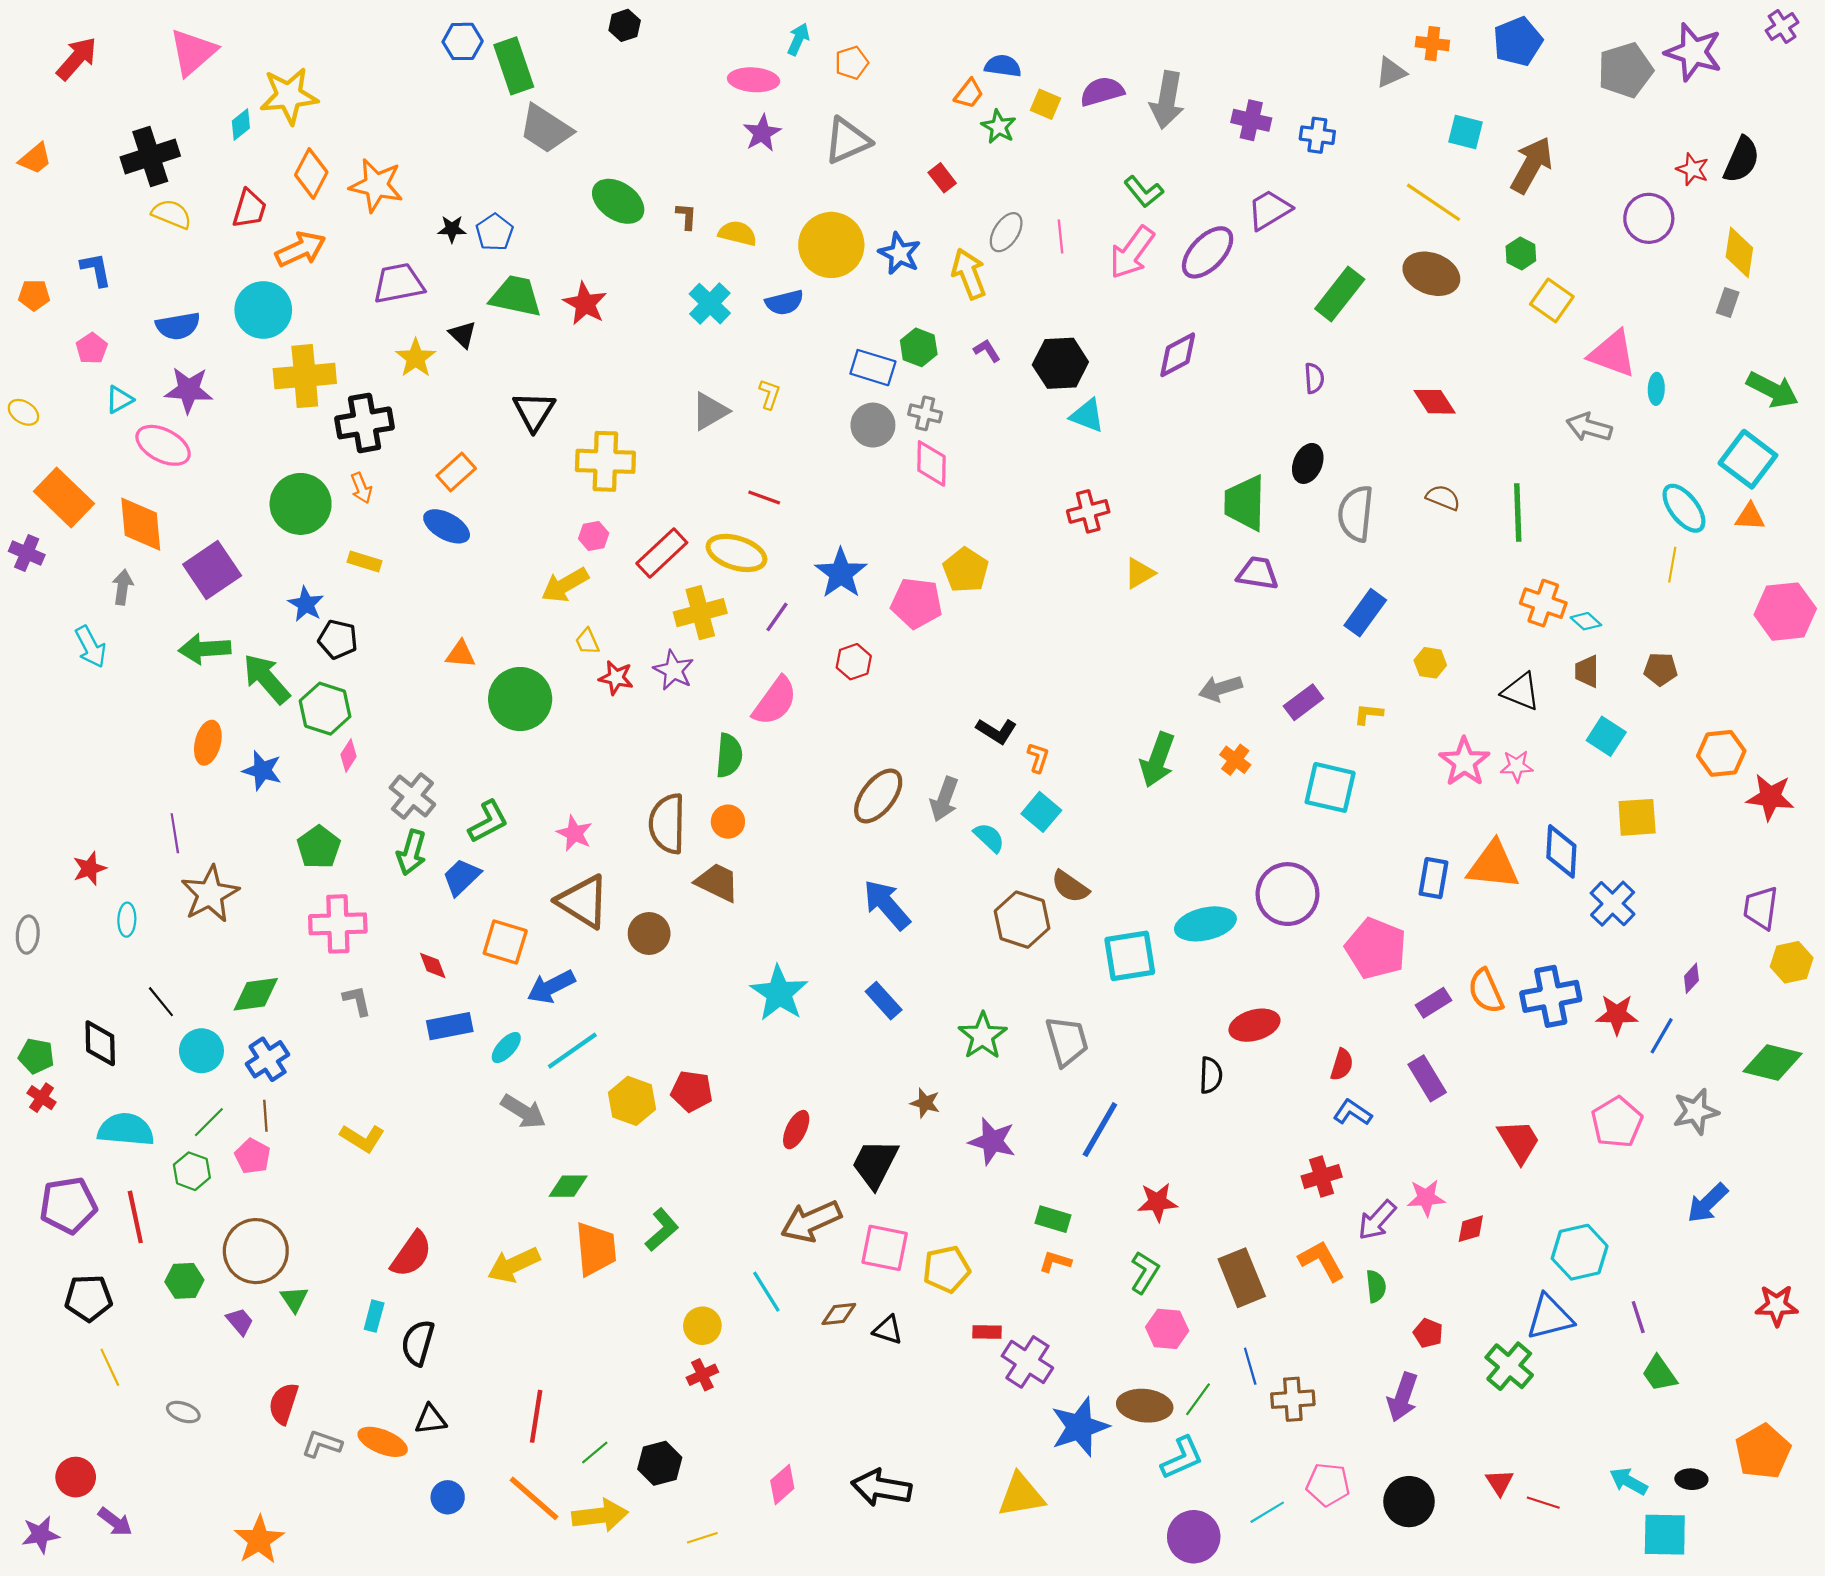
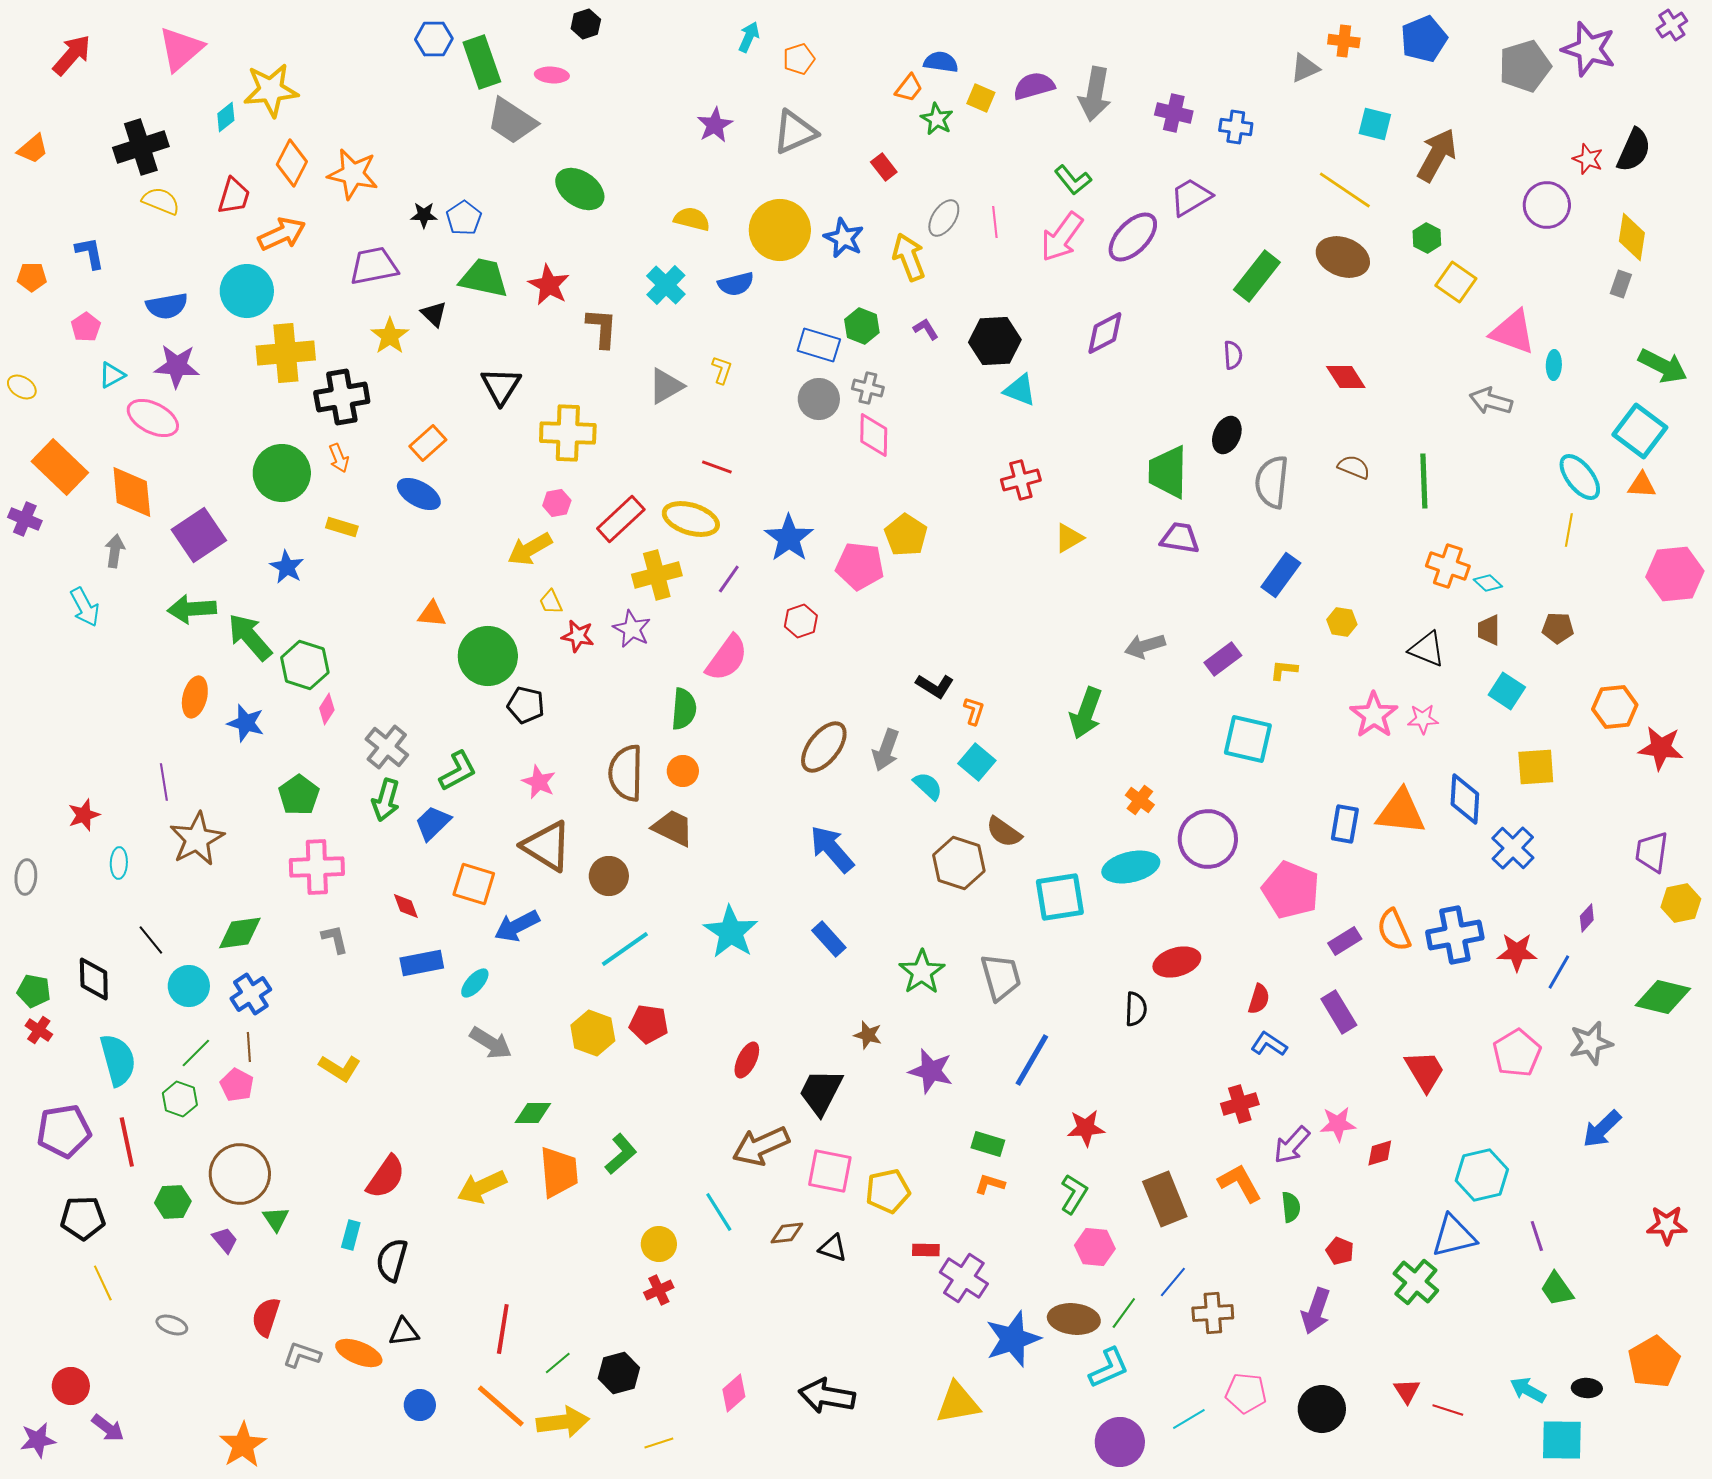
pink ellipse: (754, 80) -> (552, 75), moved, size x0.7
brown L-shape: (686, 216) -> (602, 328), moved, size x1.6
black pentagon: (338, 639) -> (526, 705), moved
orange cross: (1235, 760) -> (1140, 800), moved
cyan line: (572, 1051) -> (625, 949), moved
cyan semicircle: (126, 1130) -> (118, 1060), turned 70
blue line: (1250, 1366) -> (1173, 1282), turned 56

